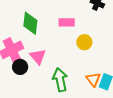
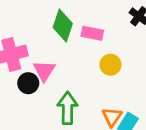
green diamond: (30, 23) -> (63, 26), moved
black circle: (20, 67) -> (28, 83), moved

